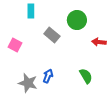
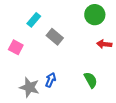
cyan rectangle: (31, 11) -> (34, 20), moved, turned 40
green circle: (77, 20) -> (95, 15), moved

